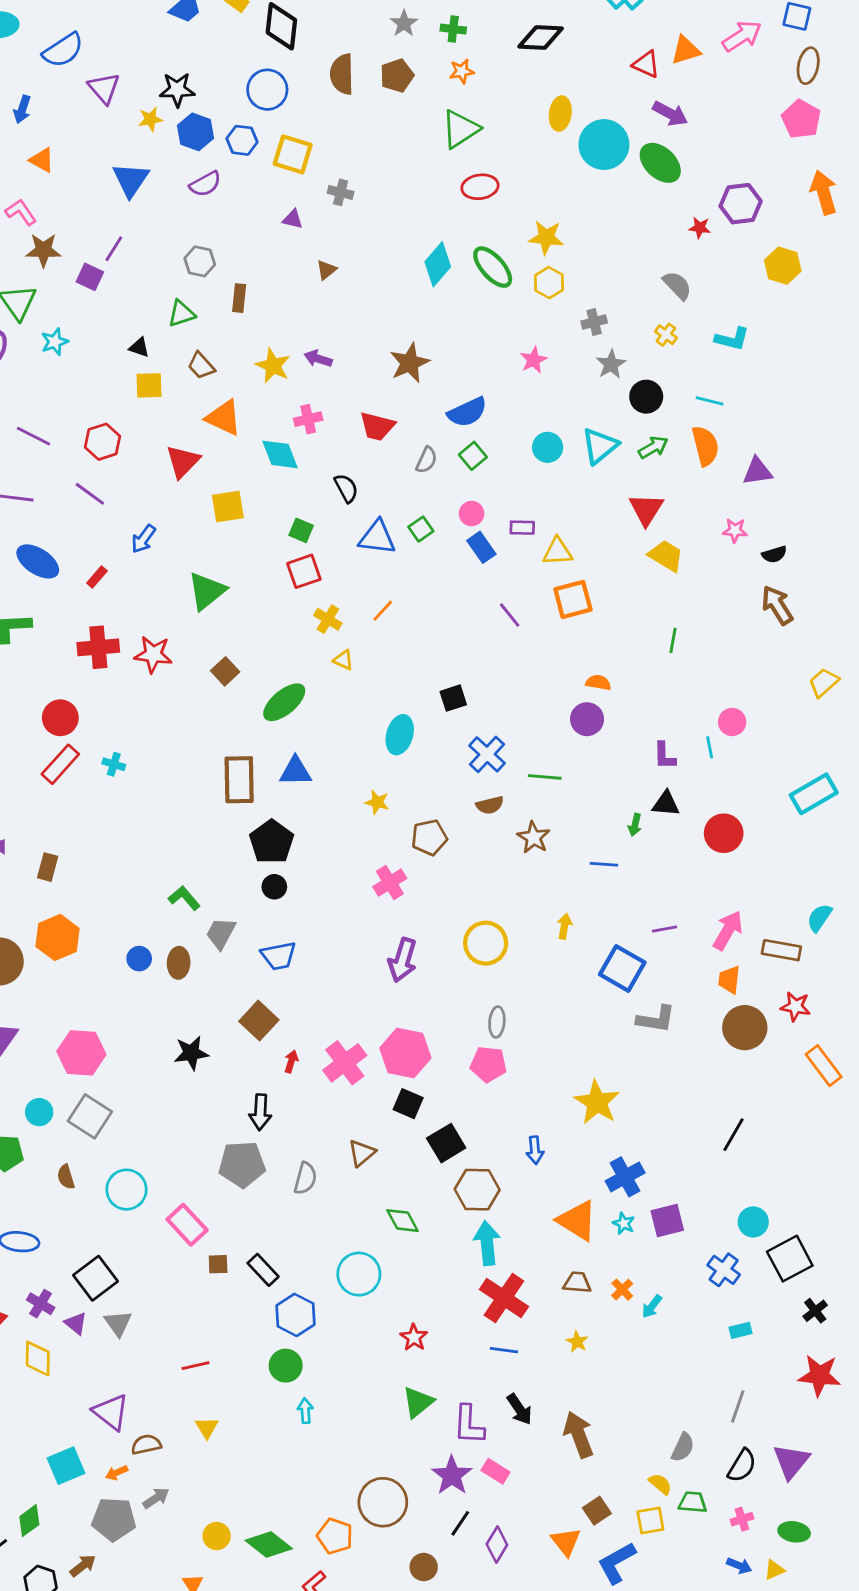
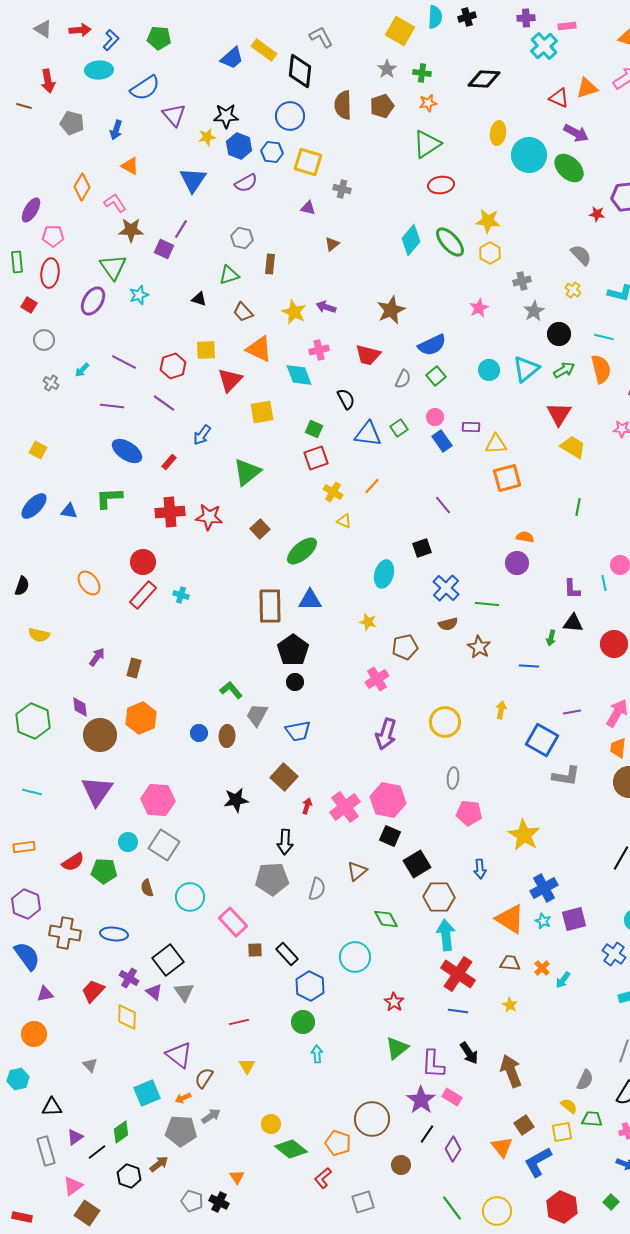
yellow square: (149, 385) -> (206, 350), moved
purple line: (510, 615) -> (443, 505), moved
pink pentagon: (488, 1064) -> (469, 813), moved
brown semicircle: (146, 1444) -> (204, 1078), turned -45
yellow circle: (217, 1536) -> (271, 1124), moved

